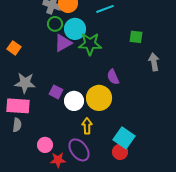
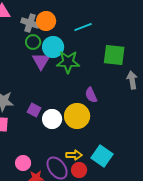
green square: (136, 37) -> (114, 55), size x1.6
purple triangle: (63, 43) -> (41, 61), turned -30
yellow arrow: (87, 126) -> (74, 155), moved, turned 91
red circle: (120, 152) -> (79, 170), moved

